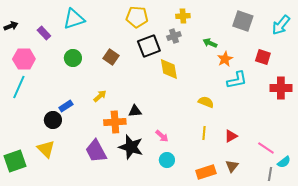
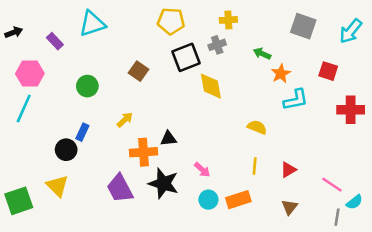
green circle: (73, 58) -> (87, 86), moved
blue rectangle: (66, 106) -> (82, 132), turned -32
orange rectangle: (206, 172) -> (238, 200), moved

